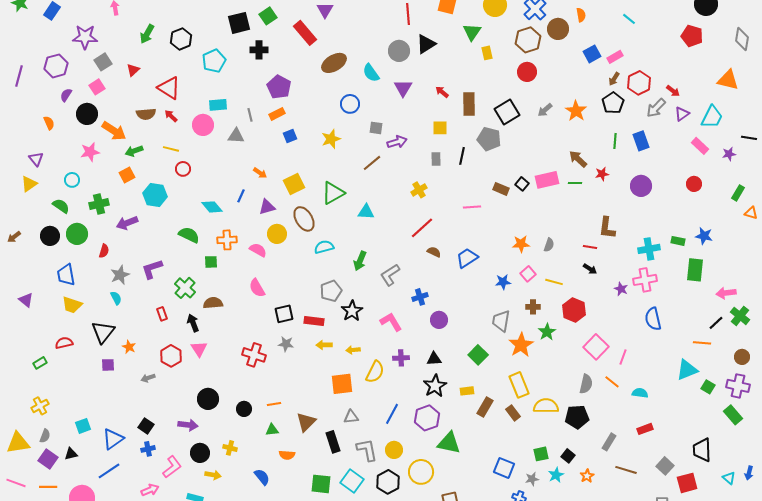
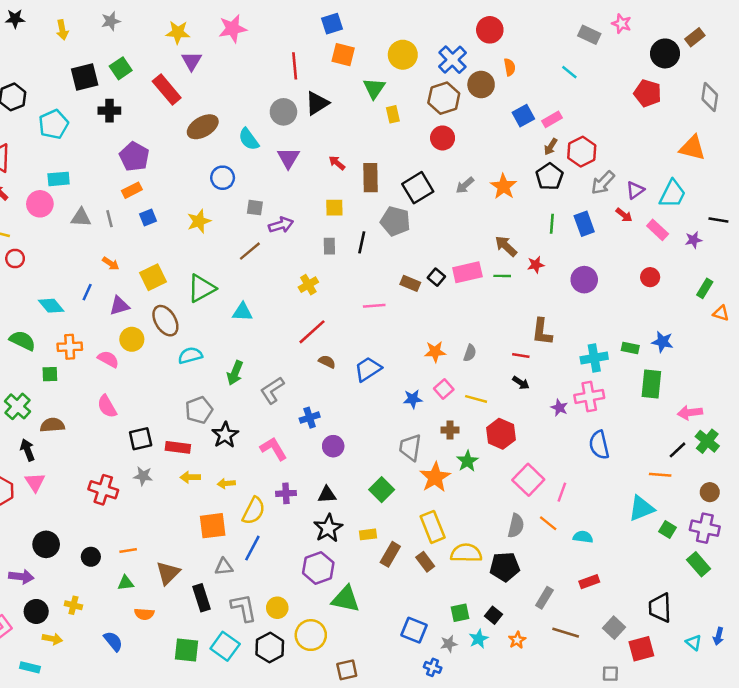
red arrow: (673, 91) -> (624, 215), moved
gray line: (250, 115) -> (109, 219), moved
blue line: (392, 414) -> (252, 548), moved

